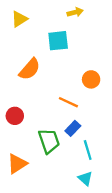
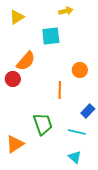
orange line: (68, 102) -> (60, 90), turned 66
red circle: (15, 116) -> (13, 79), moved
blue rectangle: (73, 128) -> (88, 111), moved
cyan line: (88, 150) -> (77, 132), turned -60

